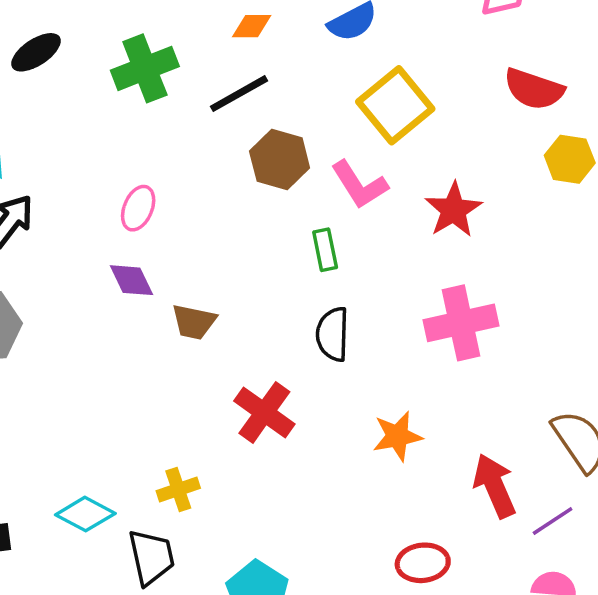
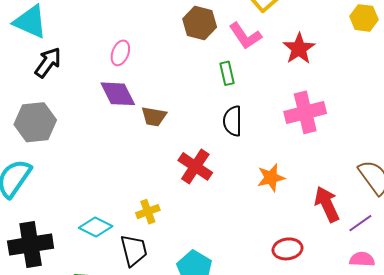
purple diamond: (131, 280) -> (118, 94), size x1.4

